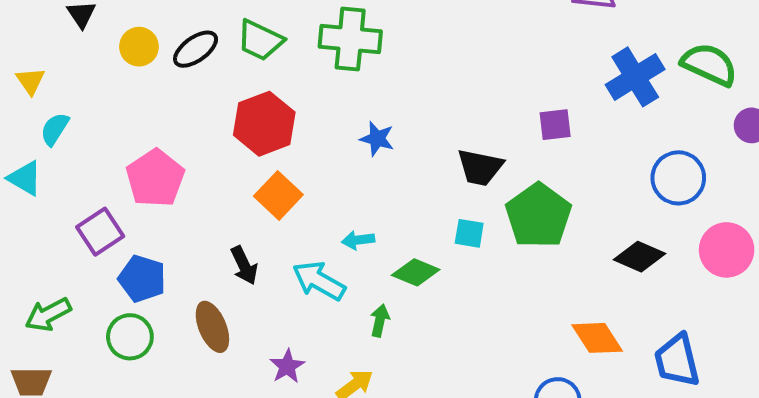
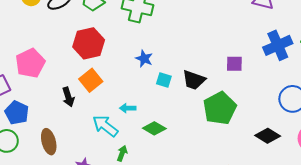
cyan square: (469, 233) -> (164, 80), moved
black arrow: (244, 265) -> (68, 97), moved
green arrow: (380, 321) -> (122, 153), moved

